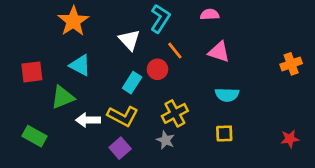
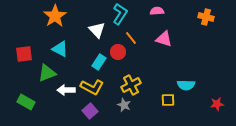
orange cross: (291, 64) -> (206, 17), moved, turned 35
cyan semicircle: (227, 95) -> (186, 85), moved

